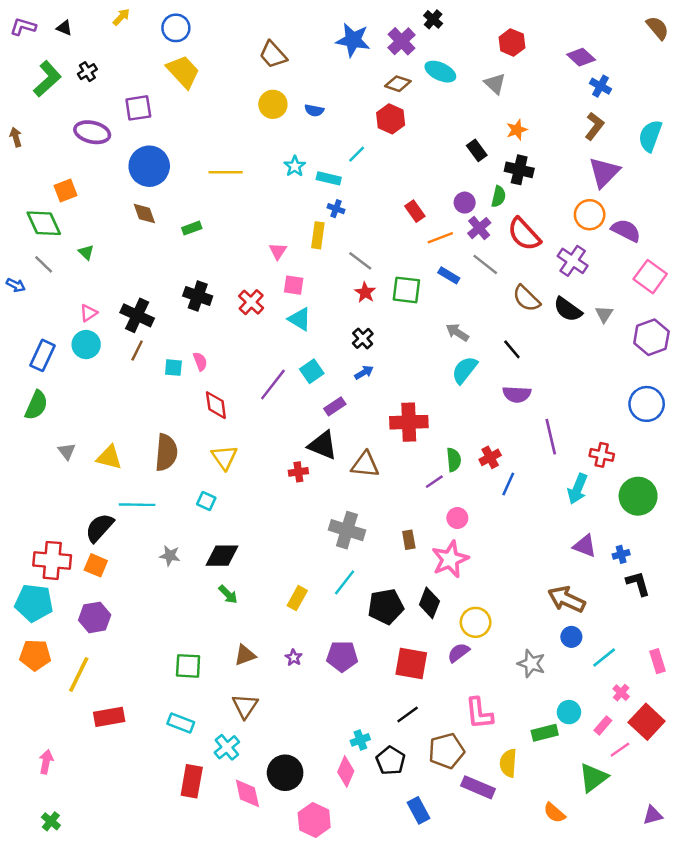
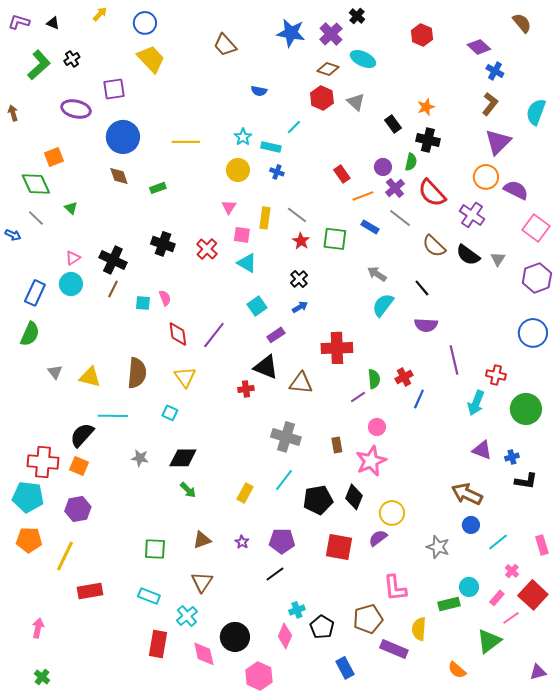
brown semicircle: (657, 28) -> (522, 23), moved
gray triangle: (495, 84) -> (356, 102), moved
yellow circle: (273, 104) -> (238, 170), moved
yellow rectangle: (318, 235) -> (265, 218), moved
purple line: (273, 385) -> (214, 335), moved
black L-shape: (638, 583) -> (526, 481), turned 115
black line: (408, 715) -> (275, 574), moved

